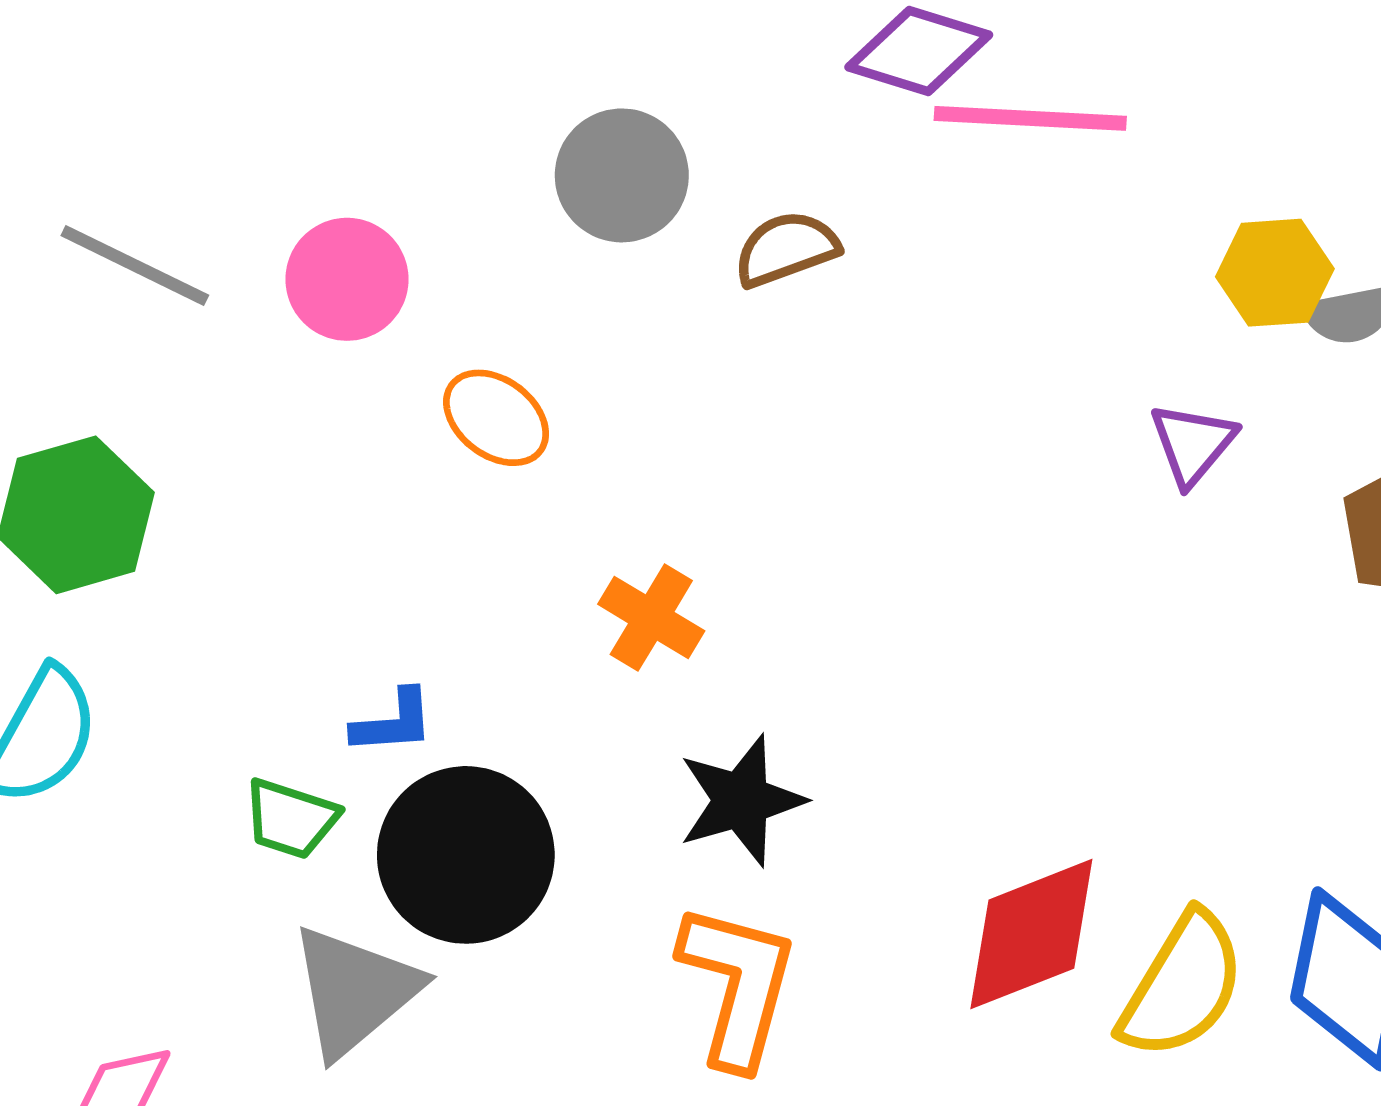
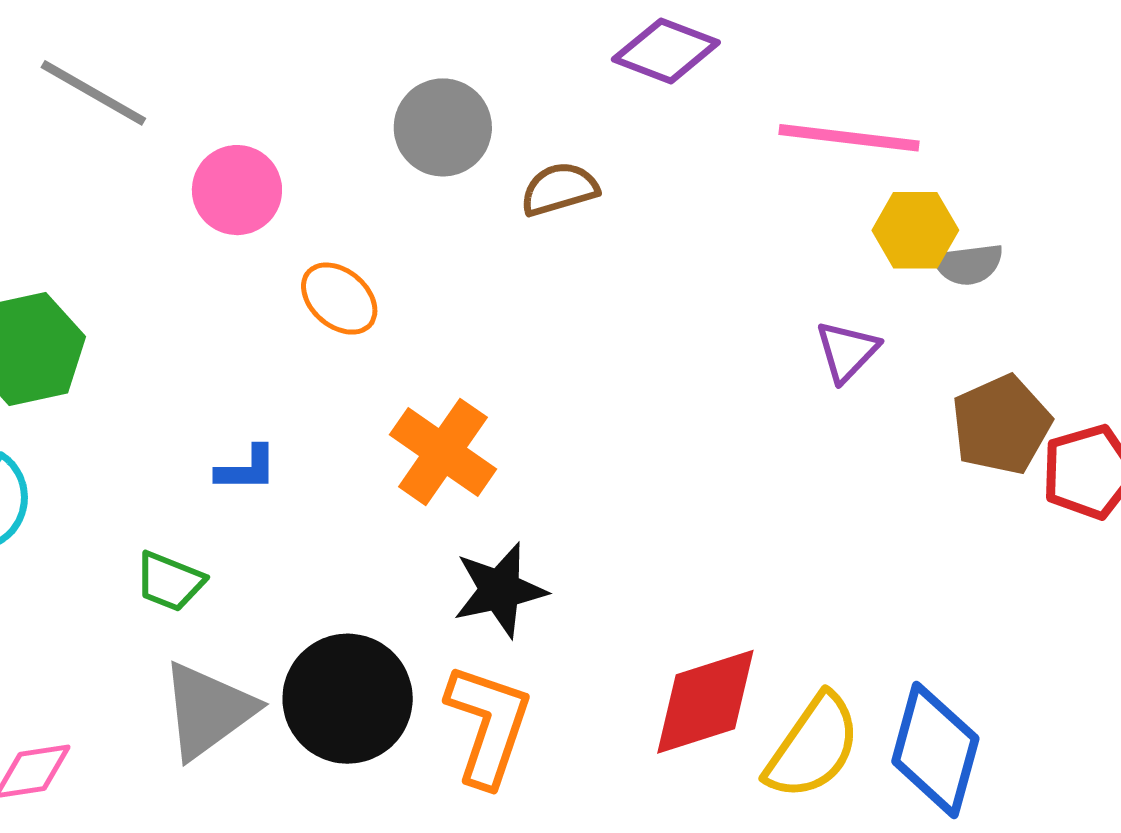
pink line: (1030, 118) -> (849, 138), moved
gray line: (135, 265) -> (93, 93), moved
orange cross: (651, 618) -> (443, 452), size x1.4
blue L-shape: (393, 722) -> (247, 469), moved
black circle: (466, 855) -> (348, 699), moved

